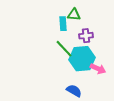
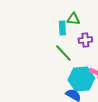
cyan hexagon: (82, 59) -> (81, 79), moved

